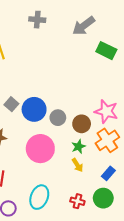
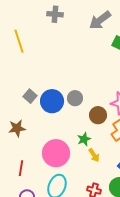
gray circle: (58, 118) -> (75, 98), moved
green star: (78, 147) -> (84, 139), moved
pink circle: (40, 149) -> (56, 153), moved

